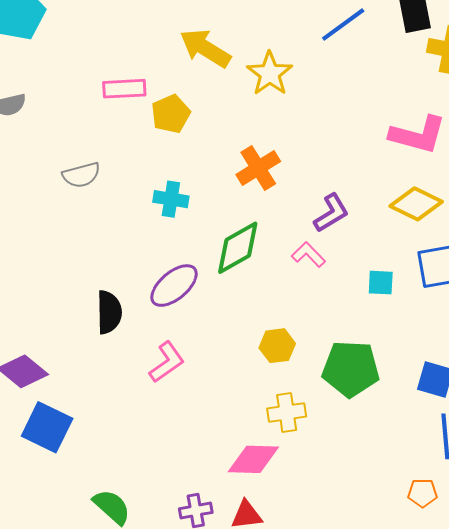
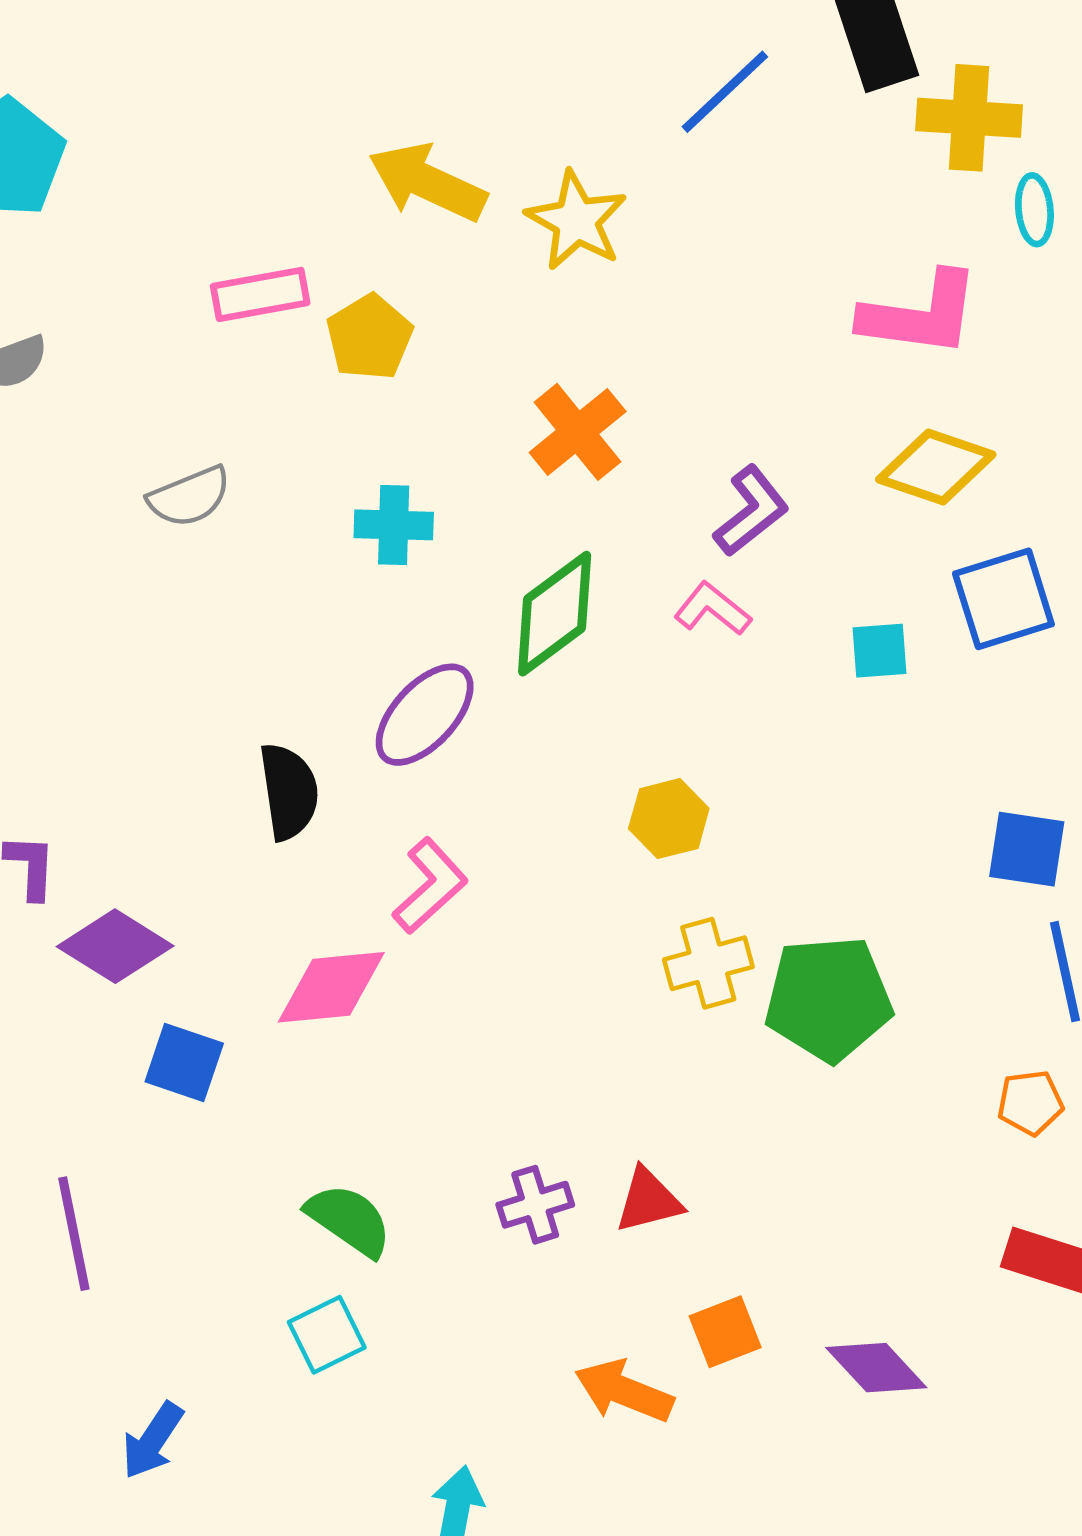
green pentagon: (351, 369) -> (828, 999), moved
blue square: (47, 427) -> (184, 1062), size x0.7
pink diamond: (253, 459) -> (331, 987), moved

